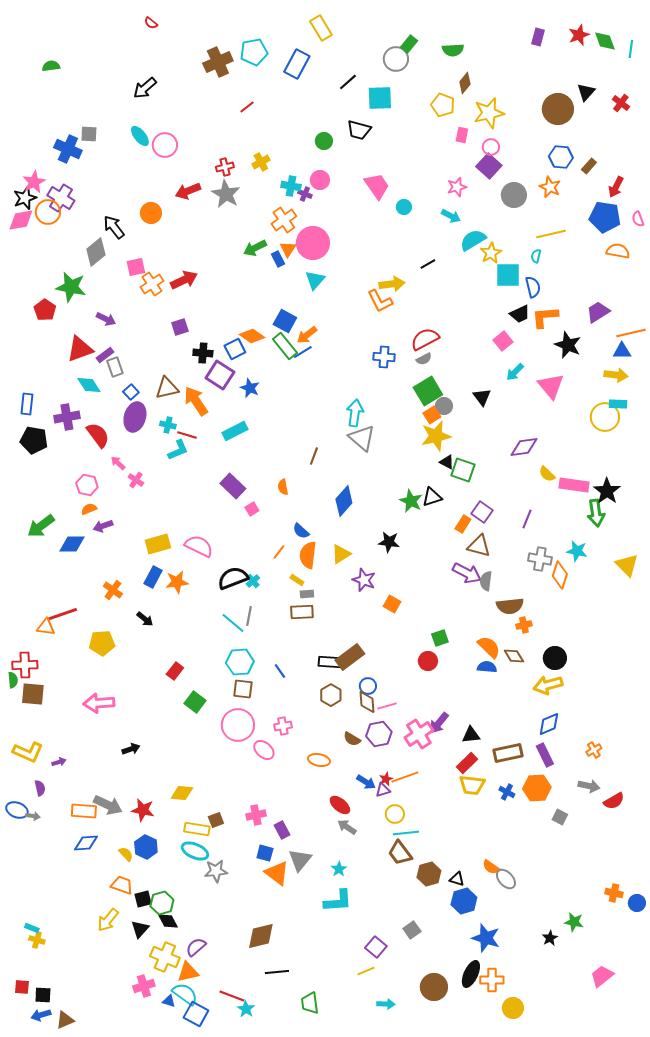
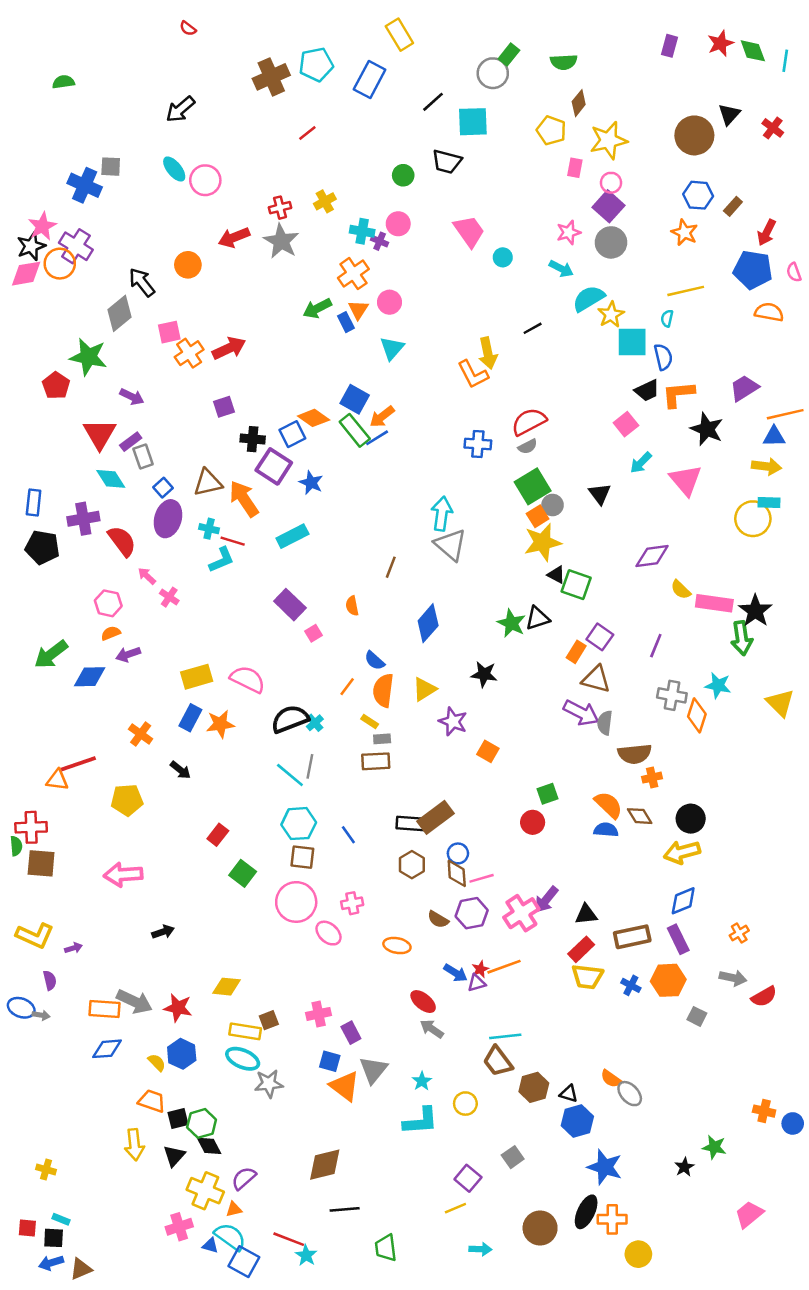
gray circle: (514, 195) -> (611, 242), moved
pink circle: (313, 243) -> (389, 302), size x0.6
yellow arrow: (392, 284) -> (488, 353), turned 85
red triangle: (80, 349) -> (100, 434), turned -40
yellow circle: (395, 814) -> (465, 1104), moved
yellow arrow: (108, 920) -> (134, 1145), turned -45
cyan rectangle: (32, 928) -> (61, 1219), moved
orange triangle: (188, 972) -> (234, 1209), size x0.6

